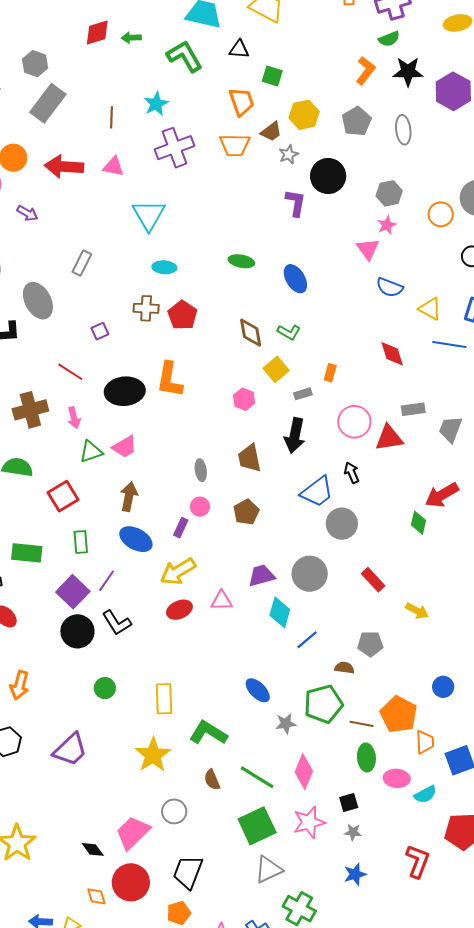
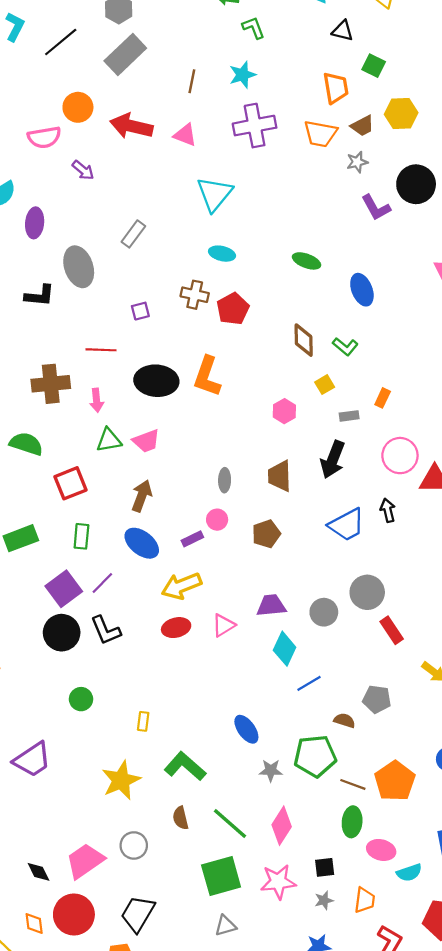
green L-shape: (185, 56) -> (254, 28), moved, size x0.6
gray star: (289, 154) -> (357, 162), moved
purple L-shape: (296, 203) -> (376, 208), turned 132
yellow square: (276, 369) -> (325, 385), size x0.7
red line: (70, 372) -> (101, 350), turned -40
gray circle: (342, 524) -> (367, 592), moved
purple rectangle: (181, 528) -> (192, 539), turned 30
green rectangle: (27, 553) -> (21, 538), turned -36
gray circle: (310, 574) -> (324, 612), size x0.7
pink triangle: (222, 601) -> (223, 625), turned -40
yellow rectangle: (164, 699) -> (143, 721), size x0.6
orange trapezoid: (425, 742) -> (365, 900), moved
gray star: (353, 832) -> (324, 900), turned -30
gray triangle: (268, 870) -> (225, 926), size x0.7

